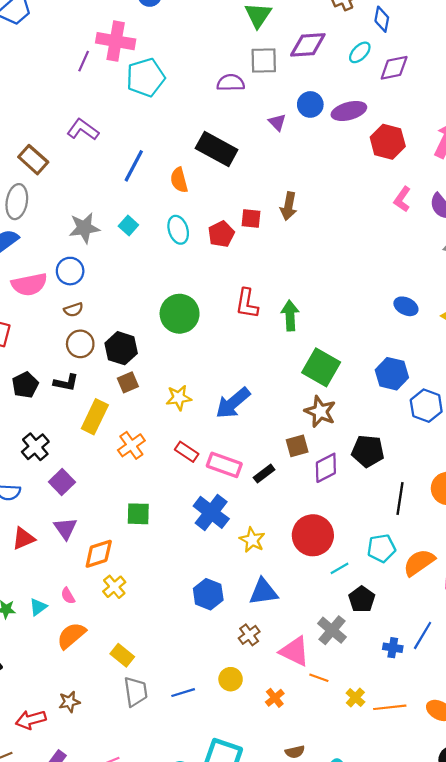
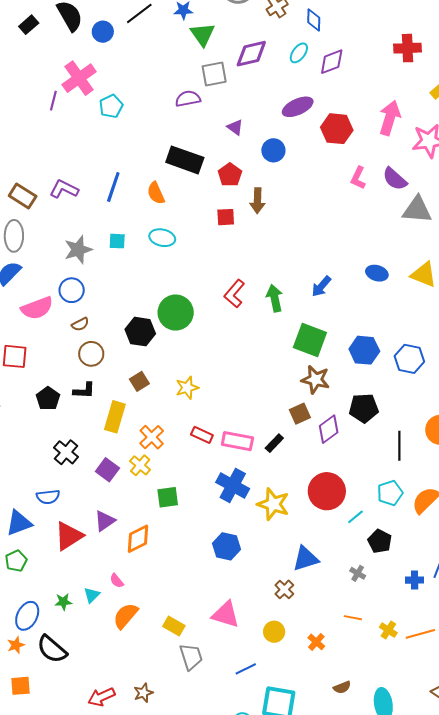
pink cross: (116, 41) -> (79, 78), turned -36
cyan pentagon: (146, 77) -> (111, 106), size x0.7
blue circle: (310, 104) -> (273, 150), moved
purple L-shape: (83, 130) -> (64, 189), moved
cyan square: (128, 226) -> (117, 241), turned -30
cyan ellipse: (178, 230) -> (162, 238), turned -50
red pentagon: (221, 234) -> (230, 175), moved
red L-shape: (247, 304) -> (234, 294), turned 40
black hexagon: (121, 348) -> (140, 332), moved
blue hexagon: (392, 374) -> (364, 350), moved
blue arrow: (233, 403) -> (321, 286), moved, size x0.7
purple square: (62, 482) -> (107, 470), moved
purple triangle: (65, 528) -> (105, 521), turned 40
red triangle: (23, 538) -> (69, 536), size x1.4
yellow star: (252, 540) -> (273, 504), size x1.4
yellow cross: (114, 587) -> (140, 465), moved
blue triangle: (263, 592) -> (306, 559), moved
blue hexagon: (208, 594) -> (226, 546), moved
gray cross: (332, 630) -> (358, 573), size x0.6
pink triangle: (295, 651) -> (226, 614), moved
blue line: (183, 693) -> (246, 669), moved
brown star: (69, 702) -> (143, 693), moved

